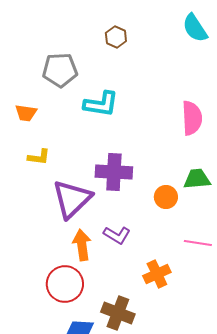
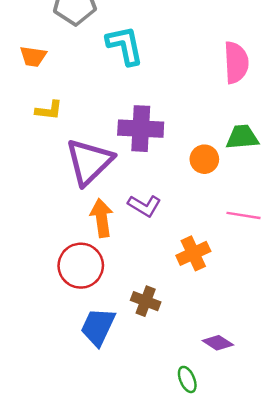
cyan L-shape: (101, 104) -> (125, 45), turned -111
brown cross: (118, 313) -> (146, 301), size x0.7

